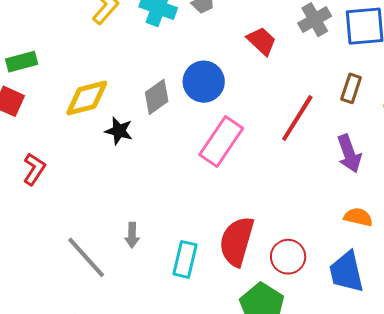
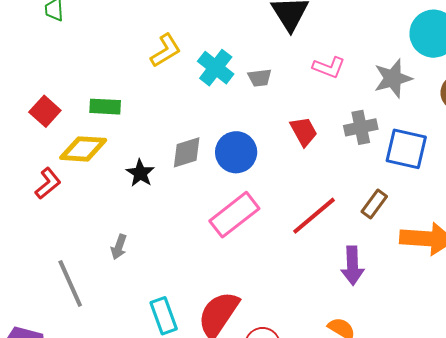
green rectangle: (22, 62) -> (105, 107), moved
yellow diamond: (87, 98) -> (83, 149), moved
gray arrow: (132, 235) -> (119, 247), moved
cyan rectangle: (185, 259) -> (164, 316), turned -51

